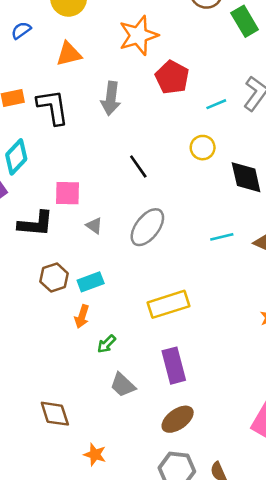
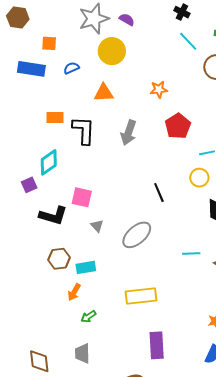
orange star: (138, 35) -> (159, 89), size x0.6
yellow circle: (203, 148) -> (199, 178), moved
black line: (138, 166) -> (159, 192), moved
purple rectangle: (174, 366) -> (157, 345), moved
gray trapezoid: (123, 385) -> (82, 353), moved, turned 35

